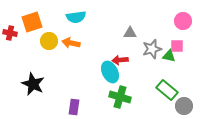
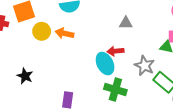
gray star: (152, 49) -> (145, 66), moved, turned -30
black star: (33, 84) -> (25, 76), size x0.7

